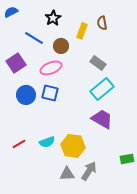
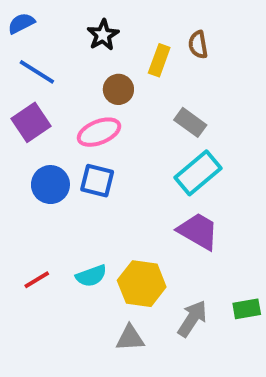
blue line: (34, 38) -> (37, 72), moved
gray arrow: (89, 171) -> (192, 319), moved

